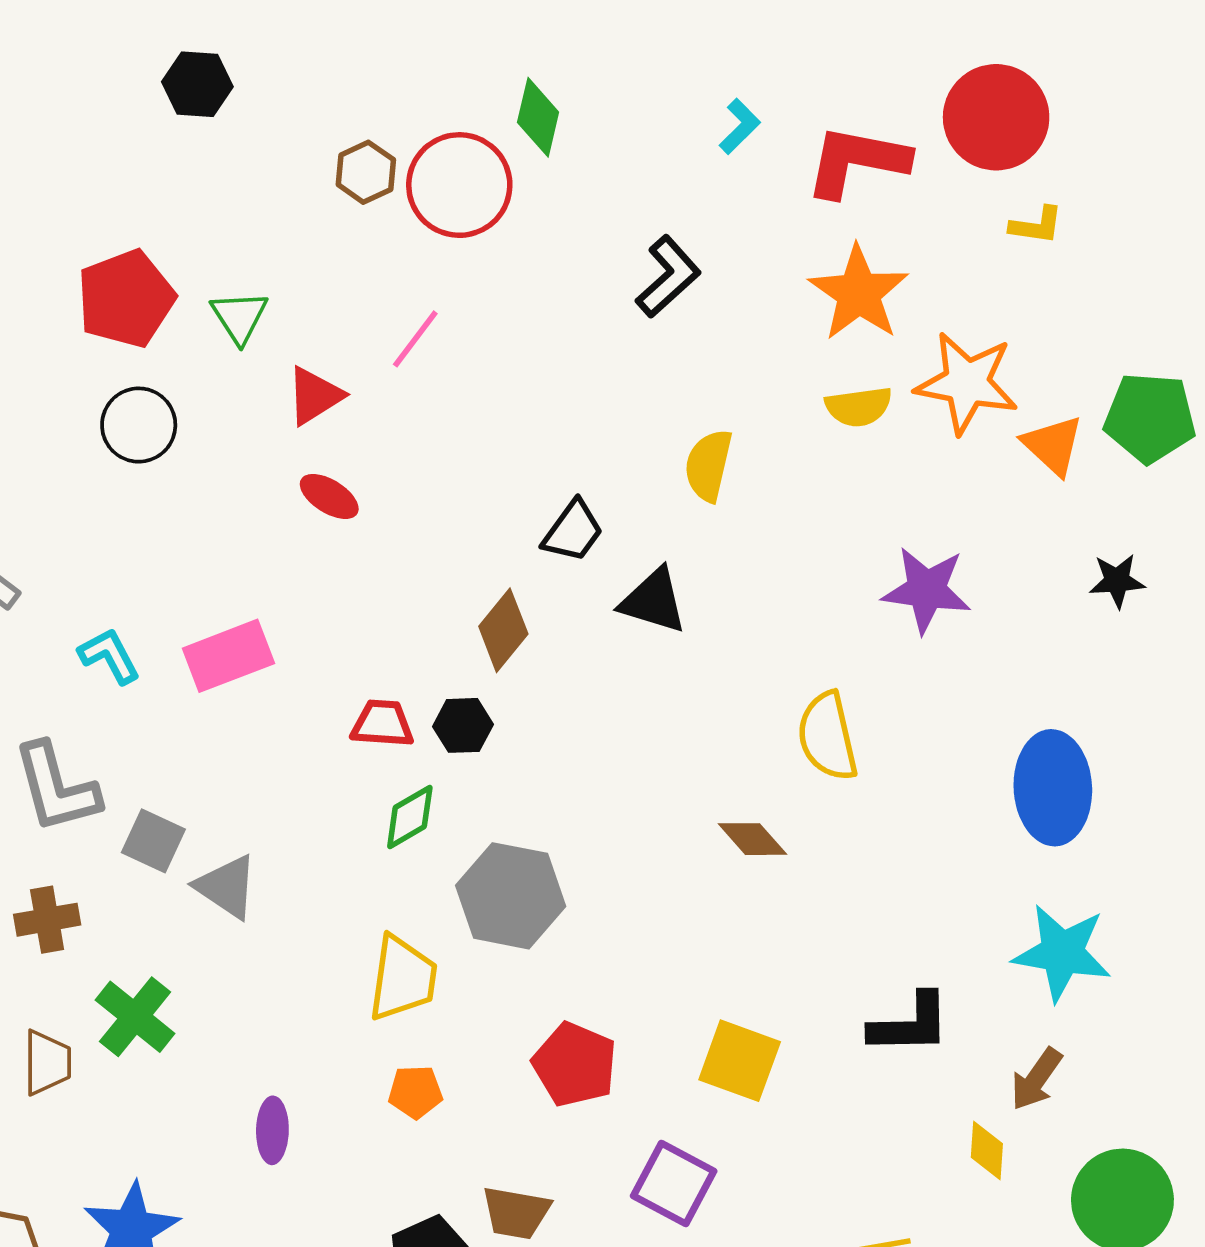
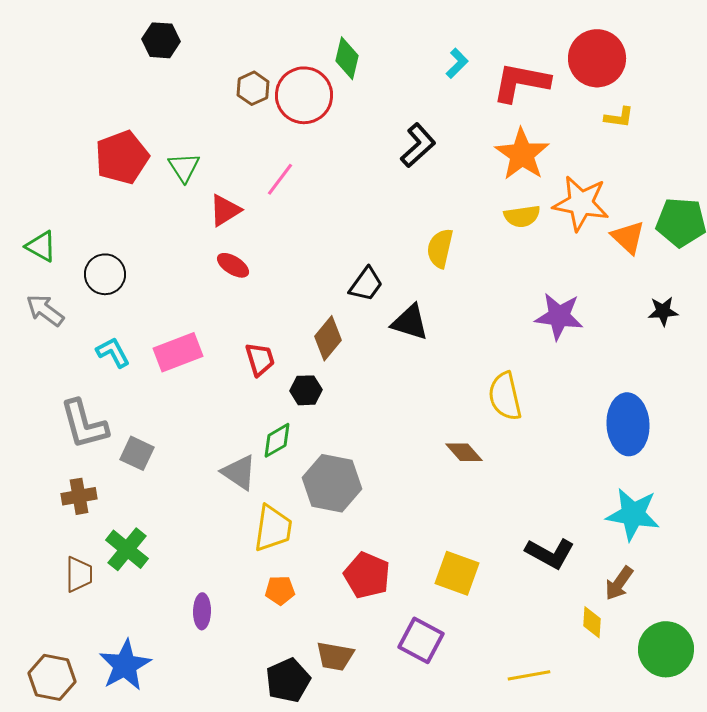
black circle: (139, 425) -> (105, 274), moved
red trapezoid: (382, 724) -> (260, 359), moved, turned 69
gray triangle: (227, 887) -> (239, 472), moved
black L-shape: (910, 1024) -> (550, 553), turned 30

